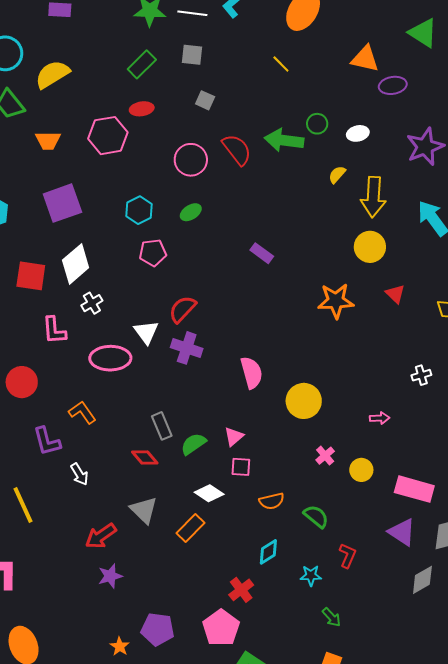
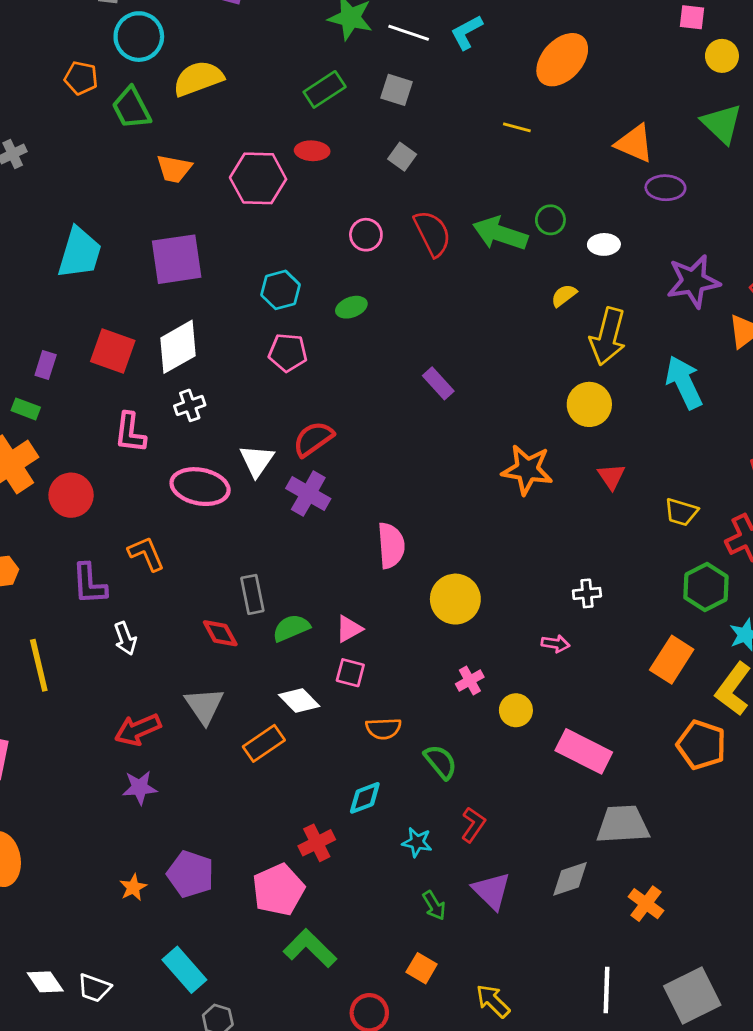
yellow line: (281, 64) -> (517, 127), turned -42
pink circle: (191, 160) -> (366, 235), size x0.7
white cross: (421, 375) -> (587, 593), moved
purple triangle: (402, 532) -> (492, 891), moved

